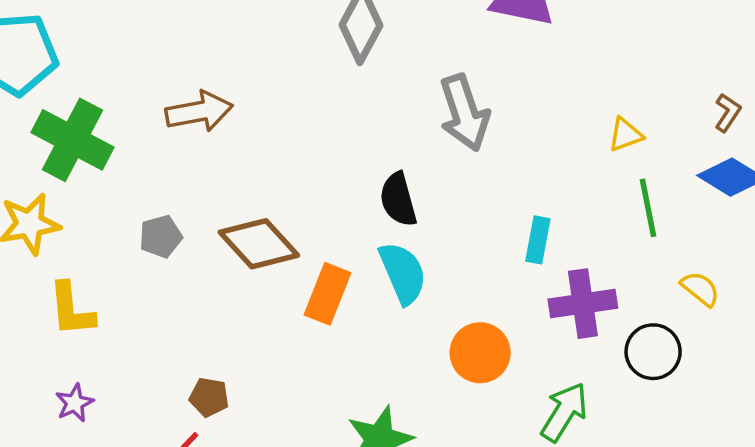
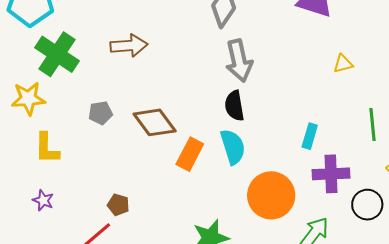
gray arrow: (464, 113) -> (239, 61), moved
yellow triangle: (626, 135) -> (343, 64), moved
orange circle: (480, 353) -> (271, 195), size x1.4
purple star: (74, 403) -> (43, 200), turned -30

